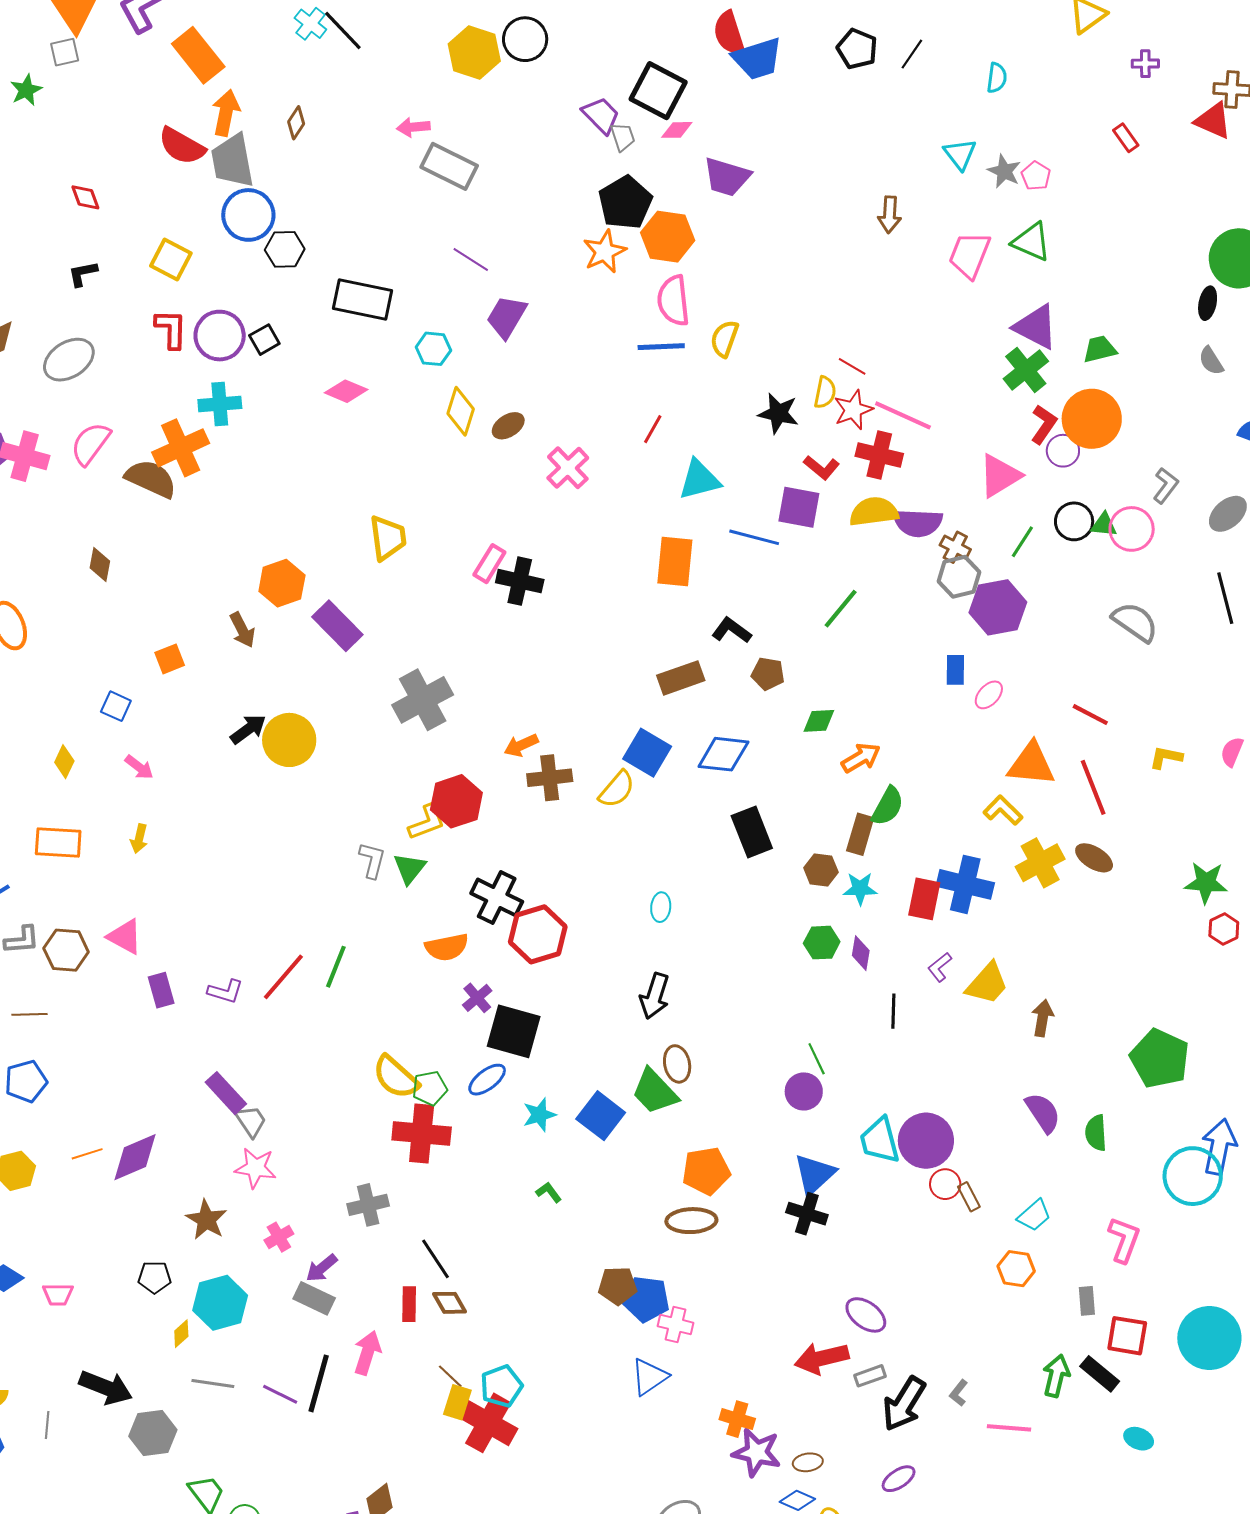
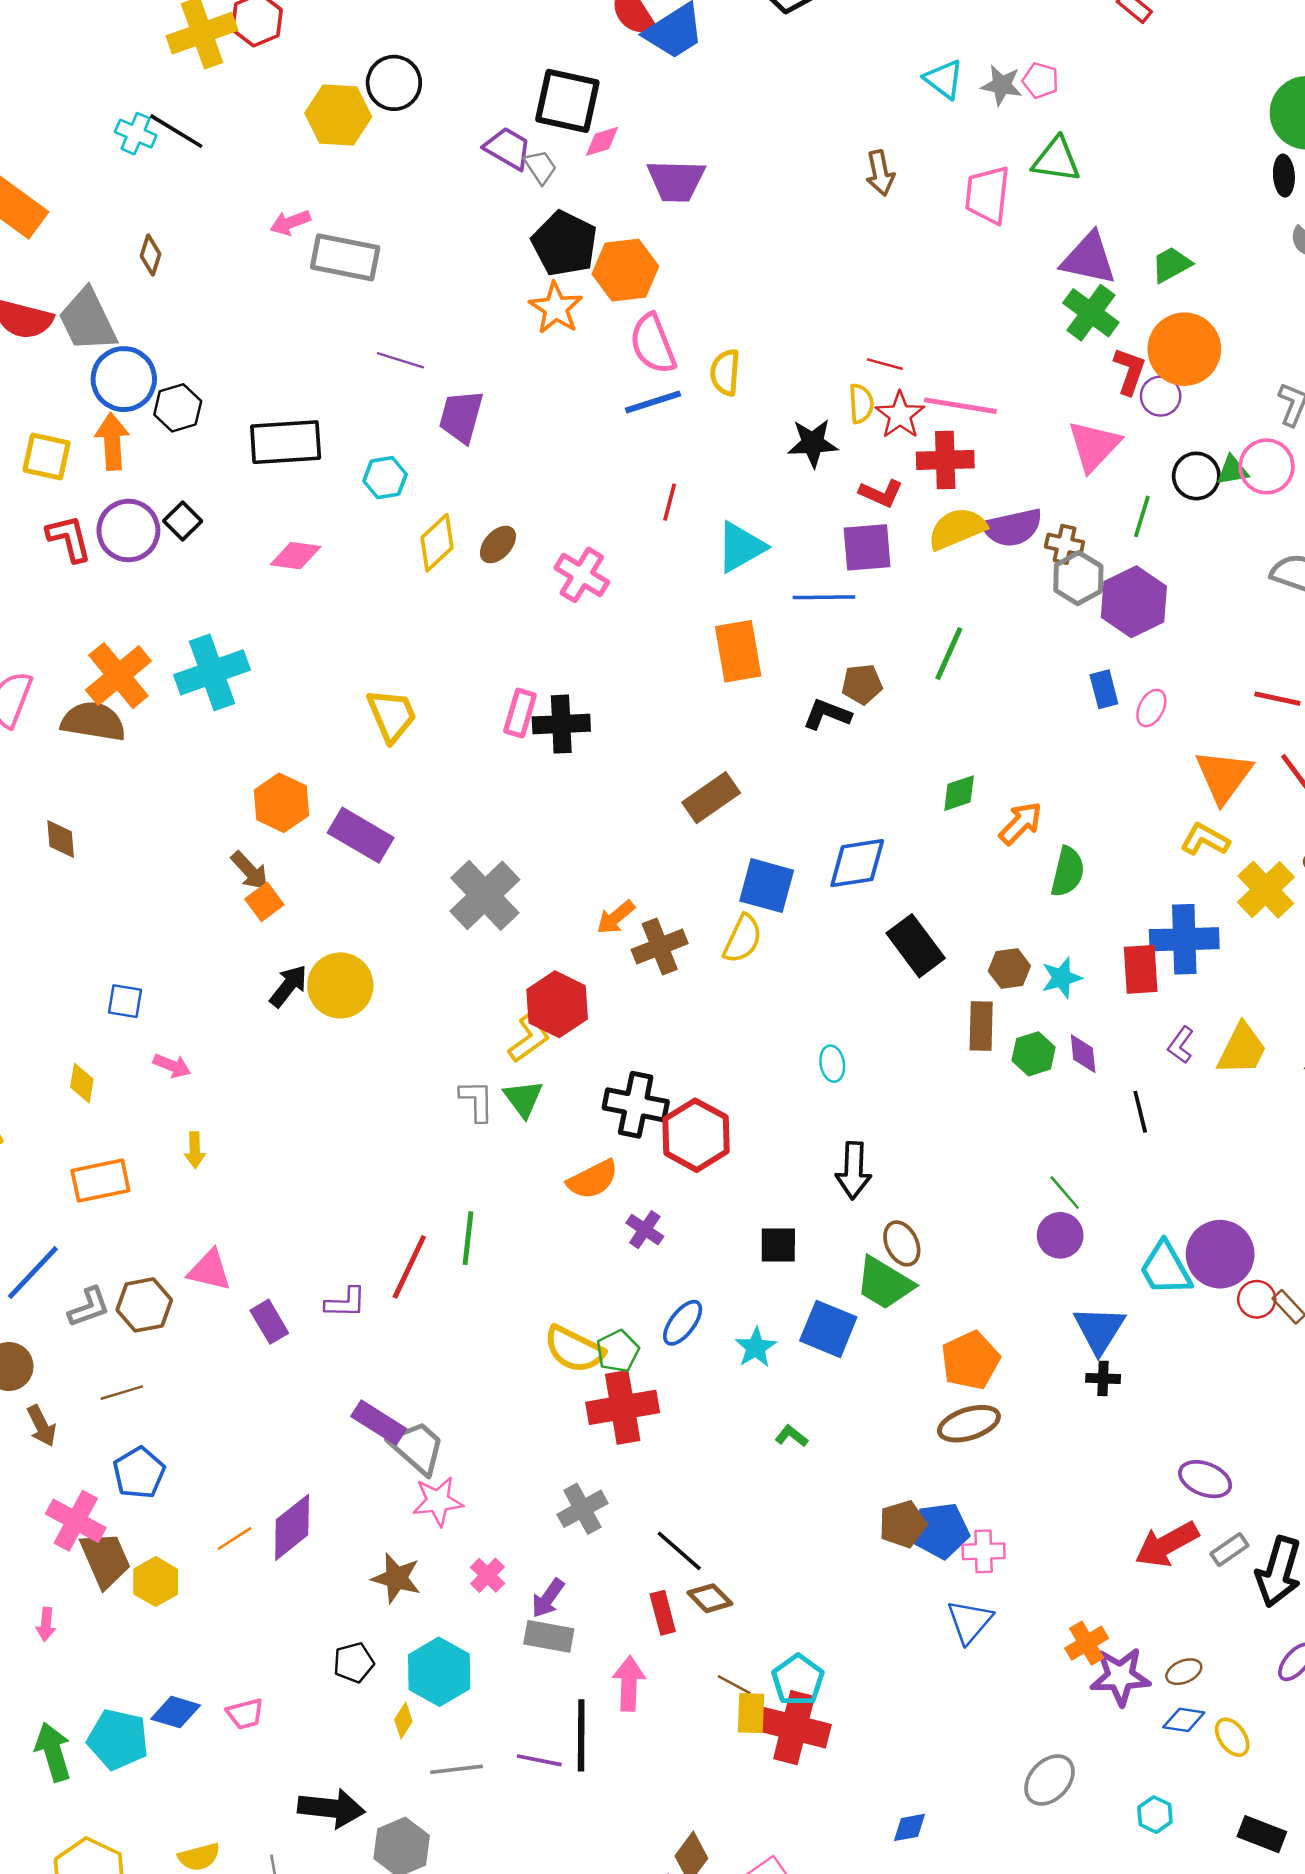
orange arrow: (226, 113) -> (112, 441), moved
cyan cross: (220, 404) -> (212, 672), moved, size x1.4
yellow diamond: (461, 411) -> (437, 543), turned 45
orange square: (170, 659) -> (264, 902), moved
brown pentagon: (768, 674) -> (862, 684), moved
brown rectangle: (681, 678) -> (711, 798), moved
orange triangle: (1031, 764) -> (1224, 776), turned -44
brown rectangle: (860, 834) -> (981, 1026), moved
black square: (514, 1031) -> (778, 1245), moved, size x0.6
gray trapezoid: (251, 1121) -> (417, 1448), size x1.4
black cross: (807, 1214) -> (1103, 1378), size x0.7
orange cross: (737, 1419) -> (1087, 1643), turned -32

